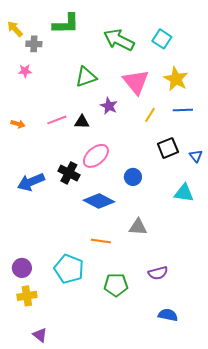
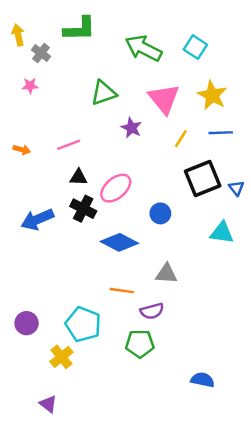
yellow arrow: (15, 29) -> (18, 35), turned 30
gray cross: (34, 44) -> (41, 53), turned 35
black triangle: (82, 122) -> (78, 177), moved
black square: (168, 148) -> (203, 178), size x1.4
purple semicircle: (158, 273) -> (152, 311), moved
yellow cross: (27, 296) -> (61, 357), moved, turned -30

